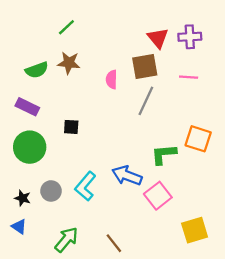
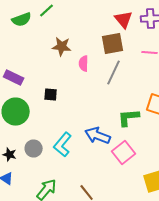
brown star: (69, 63) -> (62, 46), moved
green semicircle: (37, 70) -> (22, 20), moved
pink semicircle: (112, 79) -> (84, 64), moved

